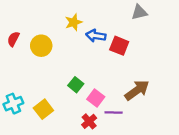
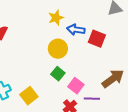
yellow circle: (41, 46) -> (58, 49), moved

